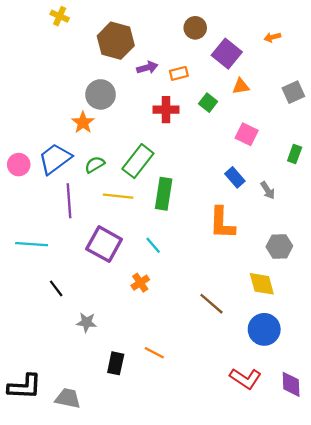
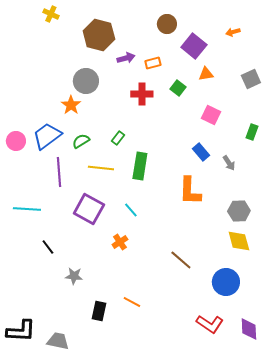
green rectangle: (138, 161) -> (118, 138), size x0.5
yellow diamond: (262, 284) -> (239, 241), moved

